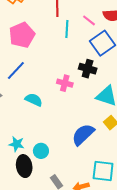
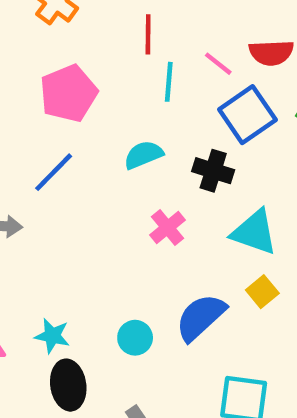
pink cross: (65, 83) -> (168, 228), moved, turned 35
cyan semicircle: (34, 100) -> (143, 155), moved, turned -48
cyan circle: (41, 151) -> (135, 338), moved

